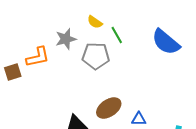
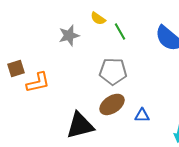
gray pentagon: (96, 56) -> (113, 71), moved
orange L-shape: (38, 57) -> (38, 82), moved

